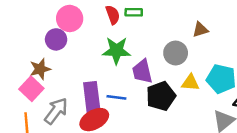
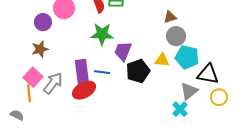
purple circle: (56, 39) -> (43, 22), moved
gray circle: (176, 53) -> (176, 36), moved
purple trapezoid: (142, 71) -> (123, 51), turned 35
pink square: (31, 89) -> (33, 77), moved

